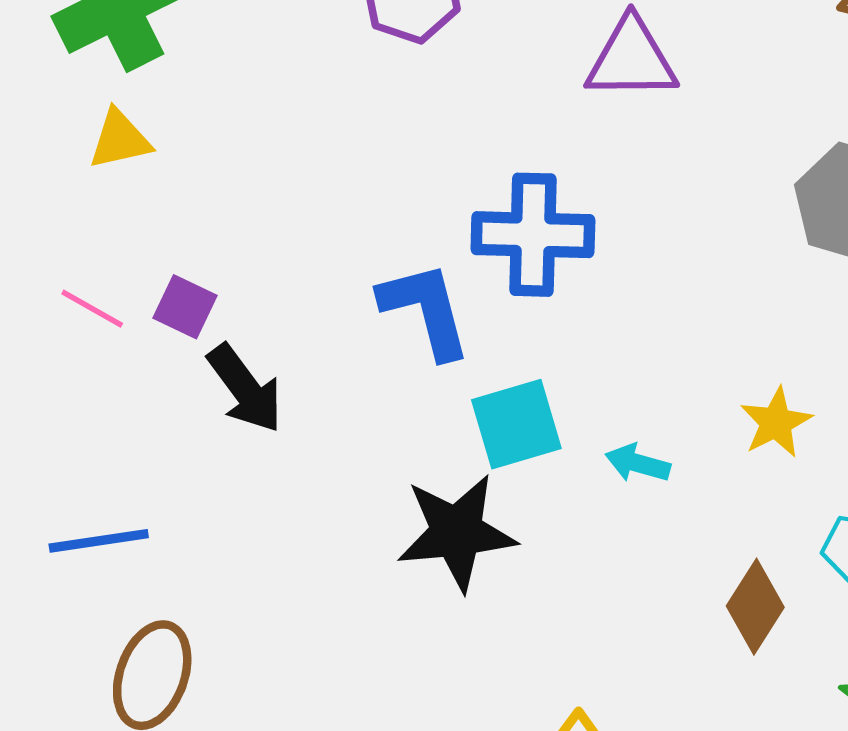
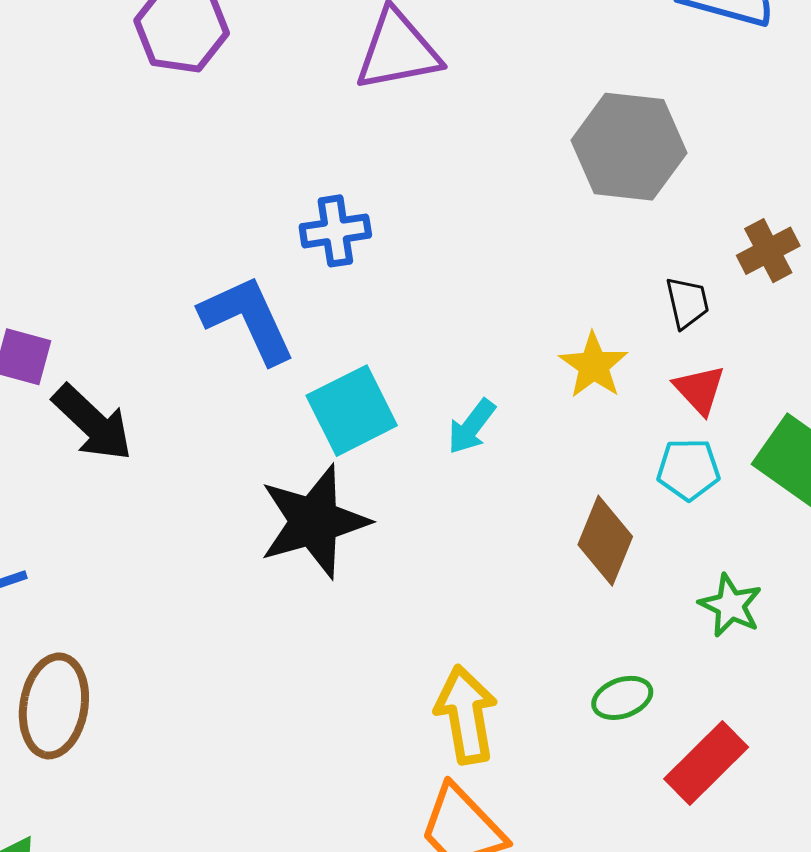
blue cross: (533, 235) -> (335, 231), size x0.6
cyan arrow: (638, 463) -> (471, 427), turned -58

